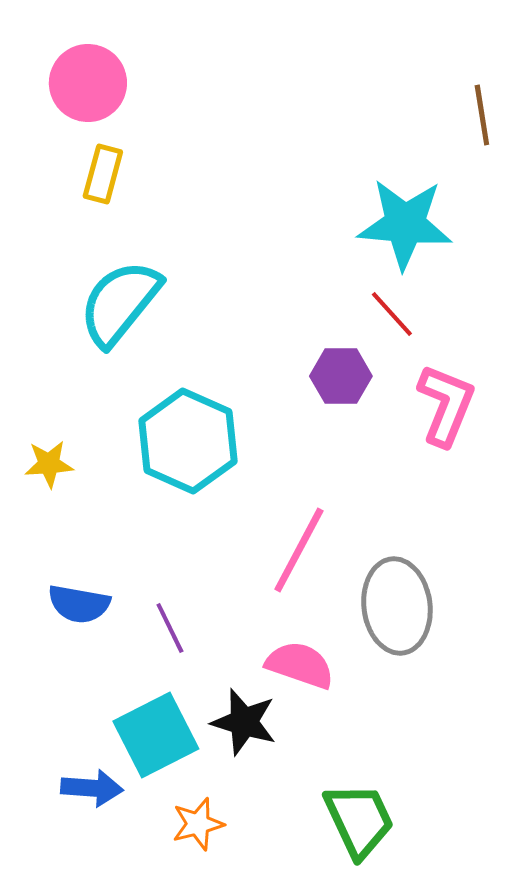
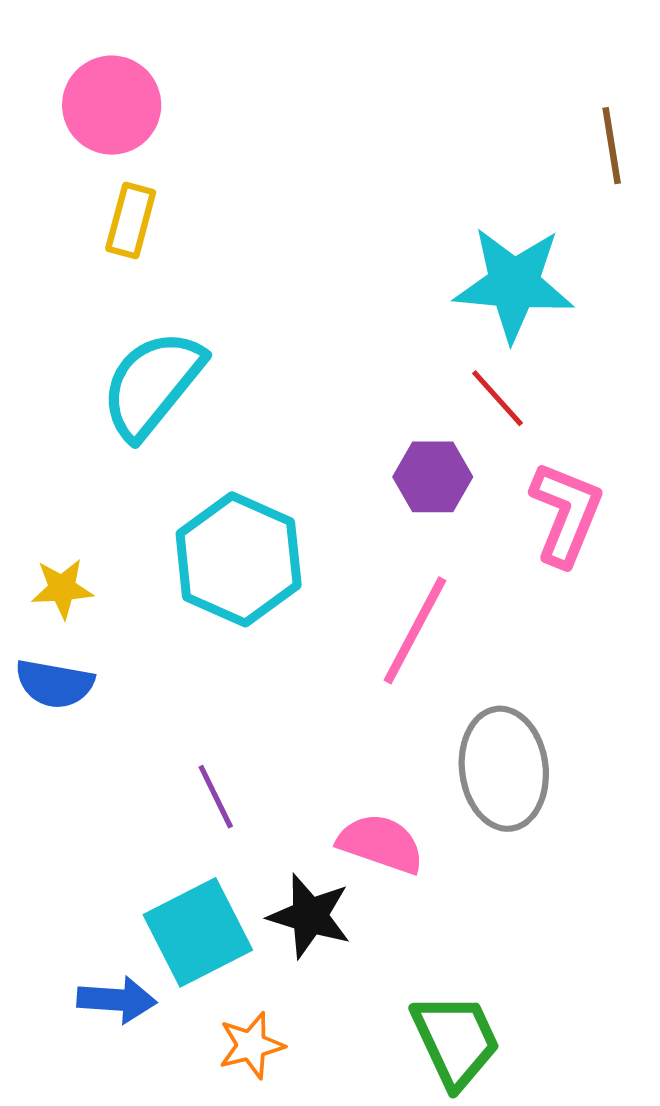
pink line: (299, 550) -> (415, 630), moved
blue semicircle: (79, 604) -> (55, 684), moved

